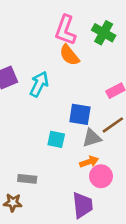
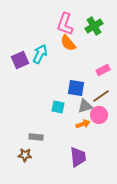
green cross: (104, 33) -> (94, 26), turned 30
cyan arrow: (39, 84) -> (40, 54), moved
pink circle: (101, 176) -> (99, 115), moved

